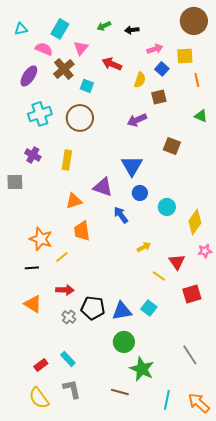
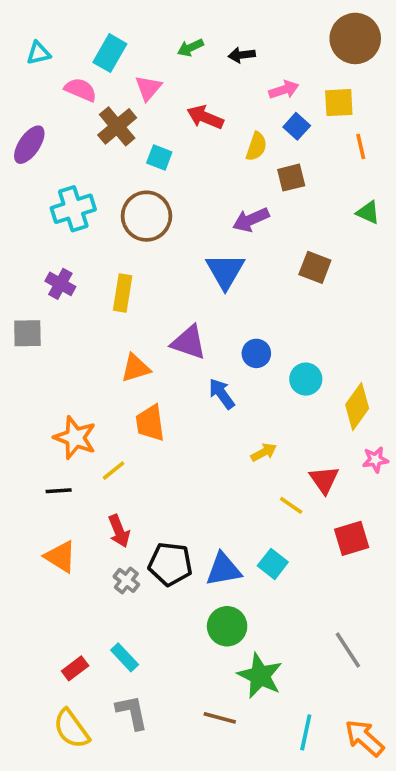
purple ellipse: (29, 76) -> (29, 145), moved
blue triangle: (132, 166) -> (225, 271), moved
red arrow: (65, 290) -> (119, 531), turned 66

